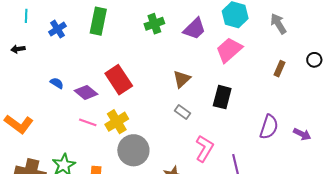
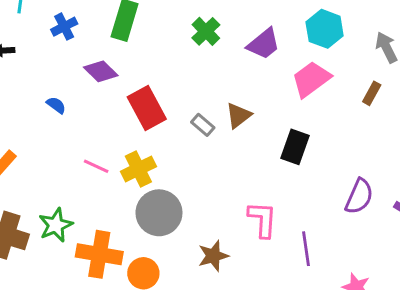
green cross: (154, 24) -> (206, 31), turned -30
brown rectangle: (280, 69) -> (372, 93), moved
purple diamond: (86, 92) -> (101, 71), moved
gray rectangle: (183, 112) -> (203, 125), moved
pink L-shape: (204, 149) -> (262, 219), turned -32

